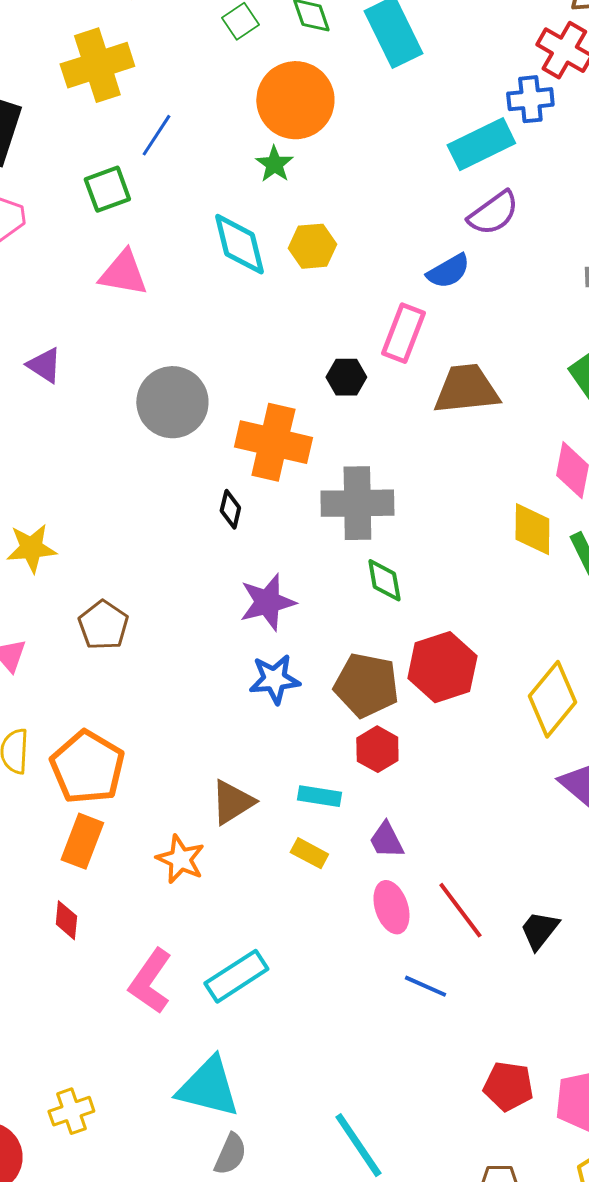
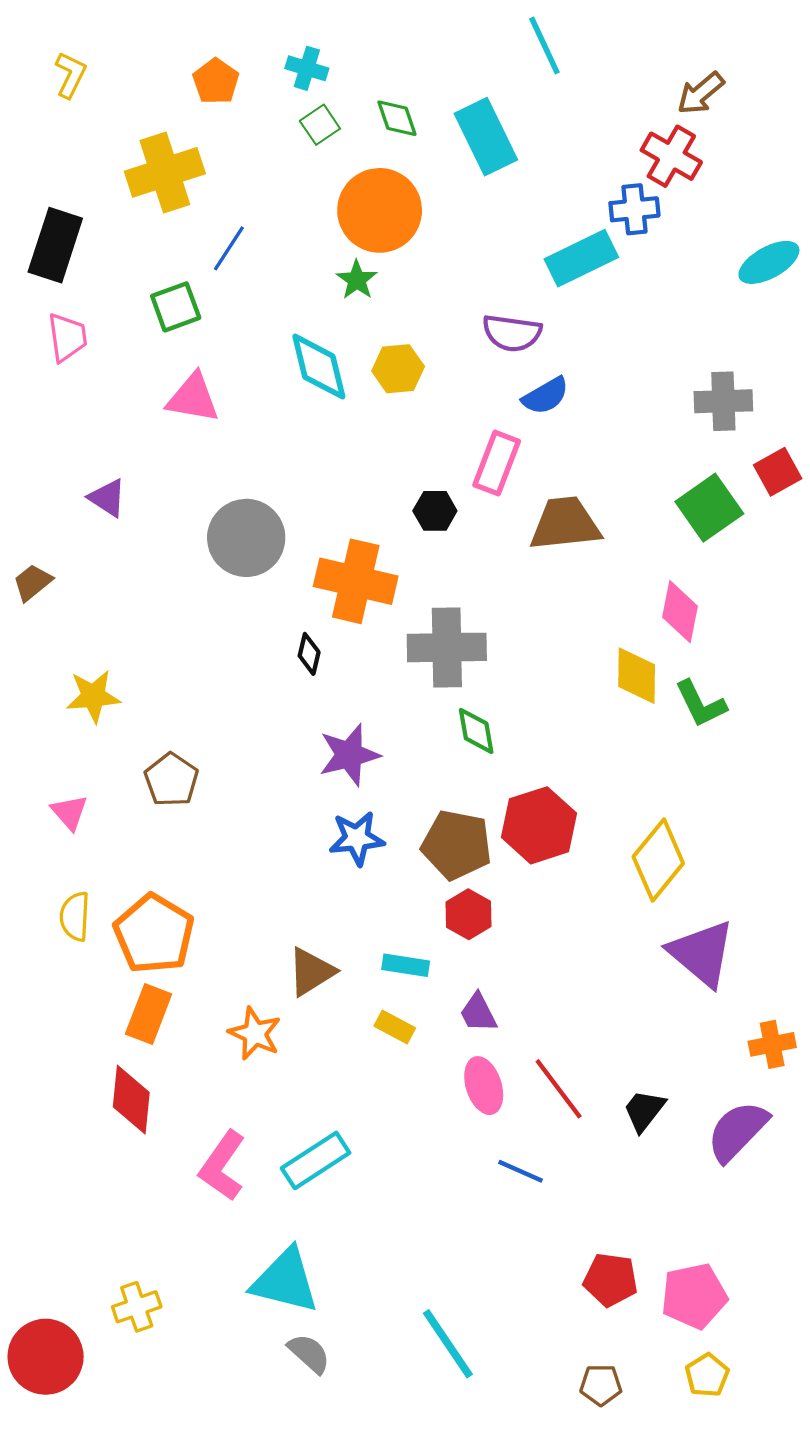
purple semicircle: (493, 213) -> (512, 333), moved, turned 44
red diamond: (66, 920) -> (131, 1100), size x1.6
gray semicircle: (230, 1154) -> (309, 1353), turned -72

